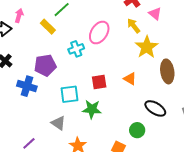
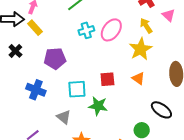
yellow rectangle: (48, 27) -> (35, 28), moved
yellow star: (147, 47) -> (141, 49), moved
cyan cross: (76, 49) -> (86, 30), moved
blue cross: (27, 86) -> (36, 90), moved

